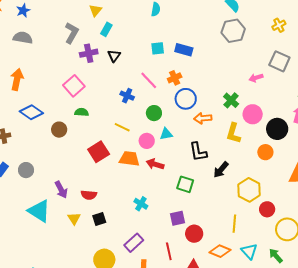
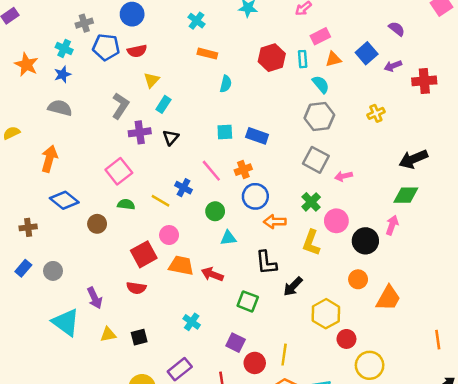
gray square: (279, 61) -> (316, 160), moved
yellow line: (122, 127) -> (160, 201), moved
pink circle: (147, 141) -> (169, 235), moved
orange circle: (265, 152) -> (358, 279), moved
red semicircle: (89, 195) -> (136, 288), moved
purple square: (178, 218) -> (236, 343), turned 35
yellow triangle: (74, 219) -> (108, 334), turned 48
yellow line: (234, 224) -> (284, 355), moved

